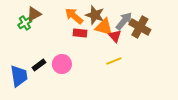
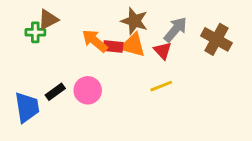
orange arrow: (74, 16) -> (95, 41), moved
green cross: (25, 23) -> (35, 32), turned 32
orange triangle: (104, 27) -> (133, 45), moved
brown cross: (140, 27) -> (216, 39), moved

